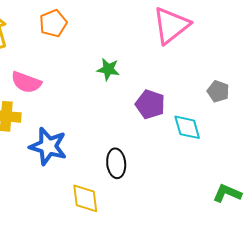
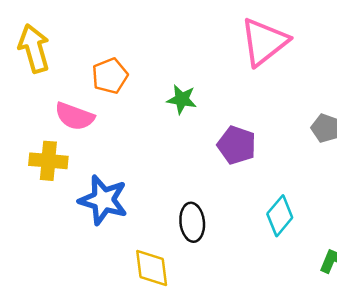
orange pentagon: (53, 23) -> (110, 76), moved
cyan diamond: (187, 127) -> (280, 216), moved, turned 56

